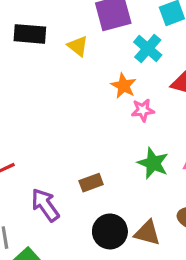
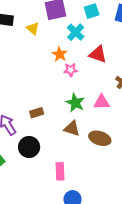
black circle: (110, 231) -> (29, 147), moved
brown triangle: (147, 233) -> (72, 128), moved

